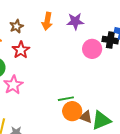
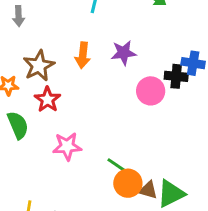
brown star: (16, 26) -> (39, 66), size x1.5
pink star: (13, 85) -> (67, 146), moved, turned 30
green line: (66, 99) -> (118, 166), turned 49

